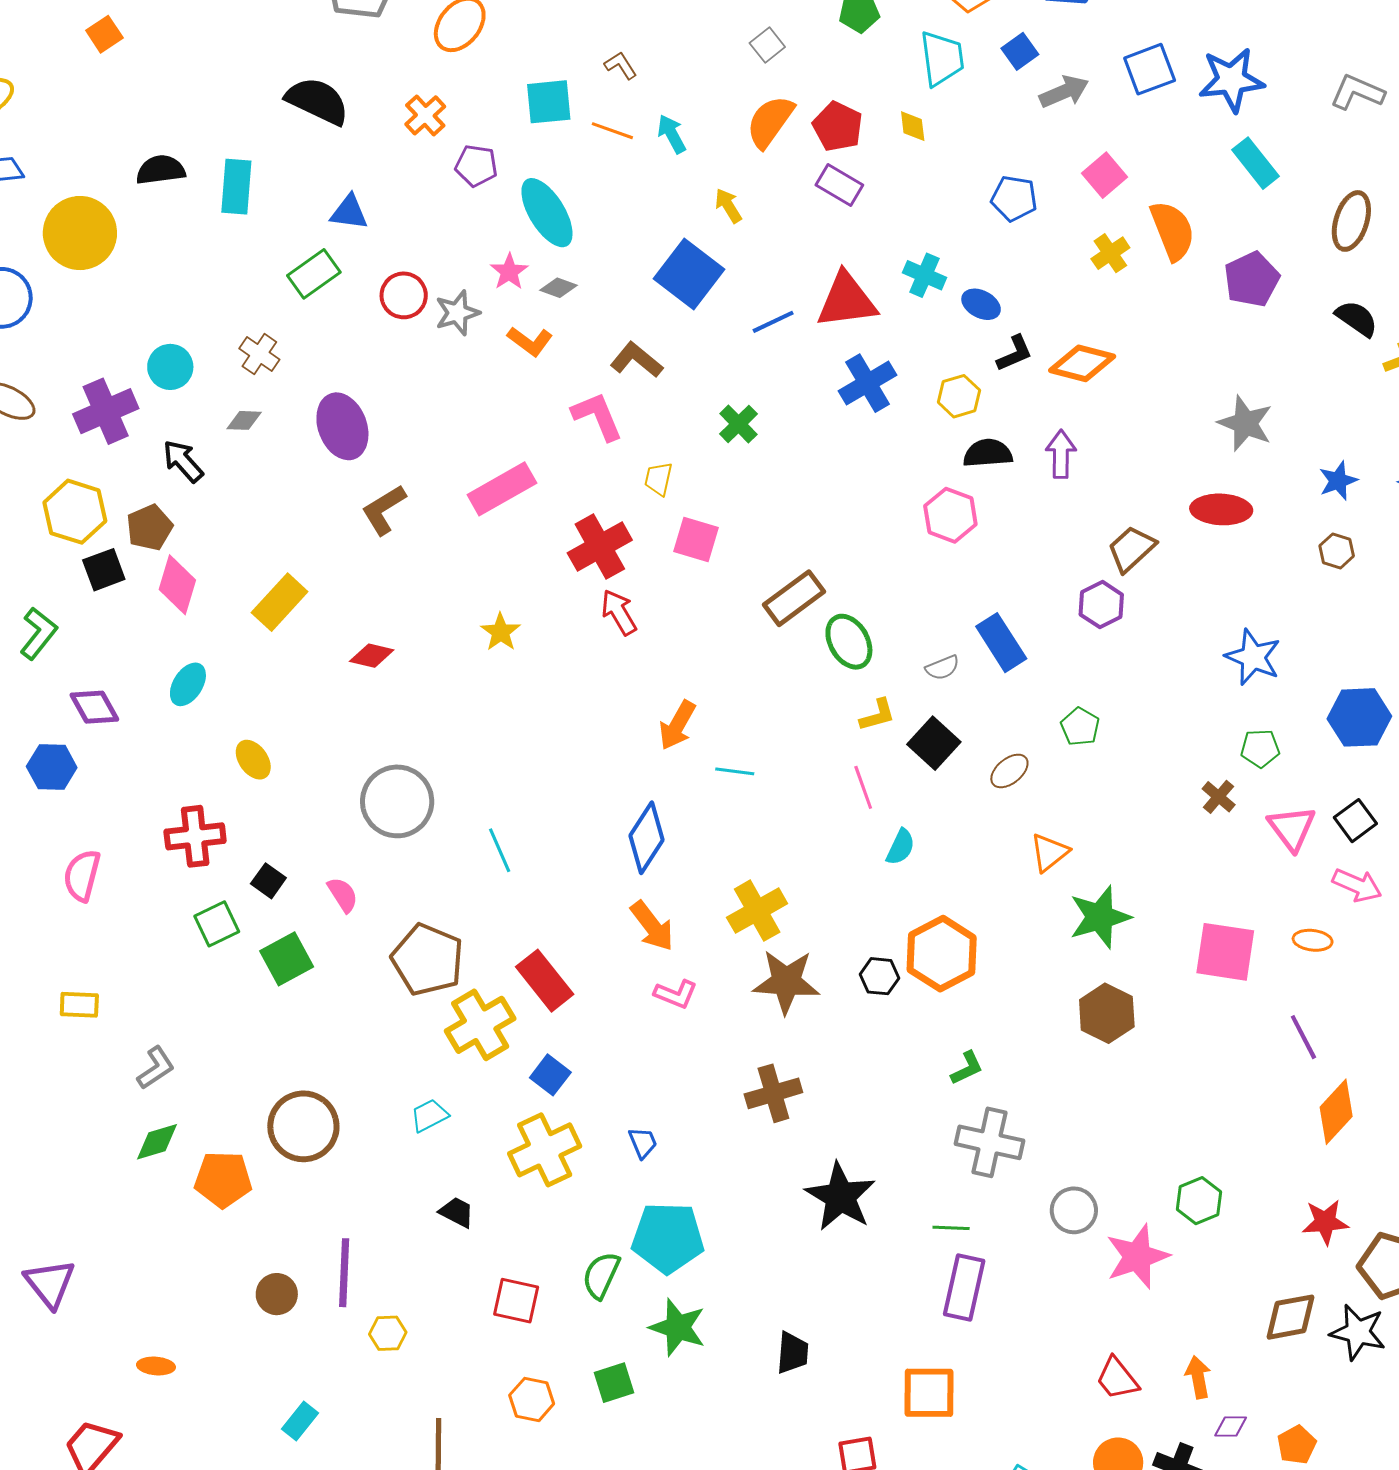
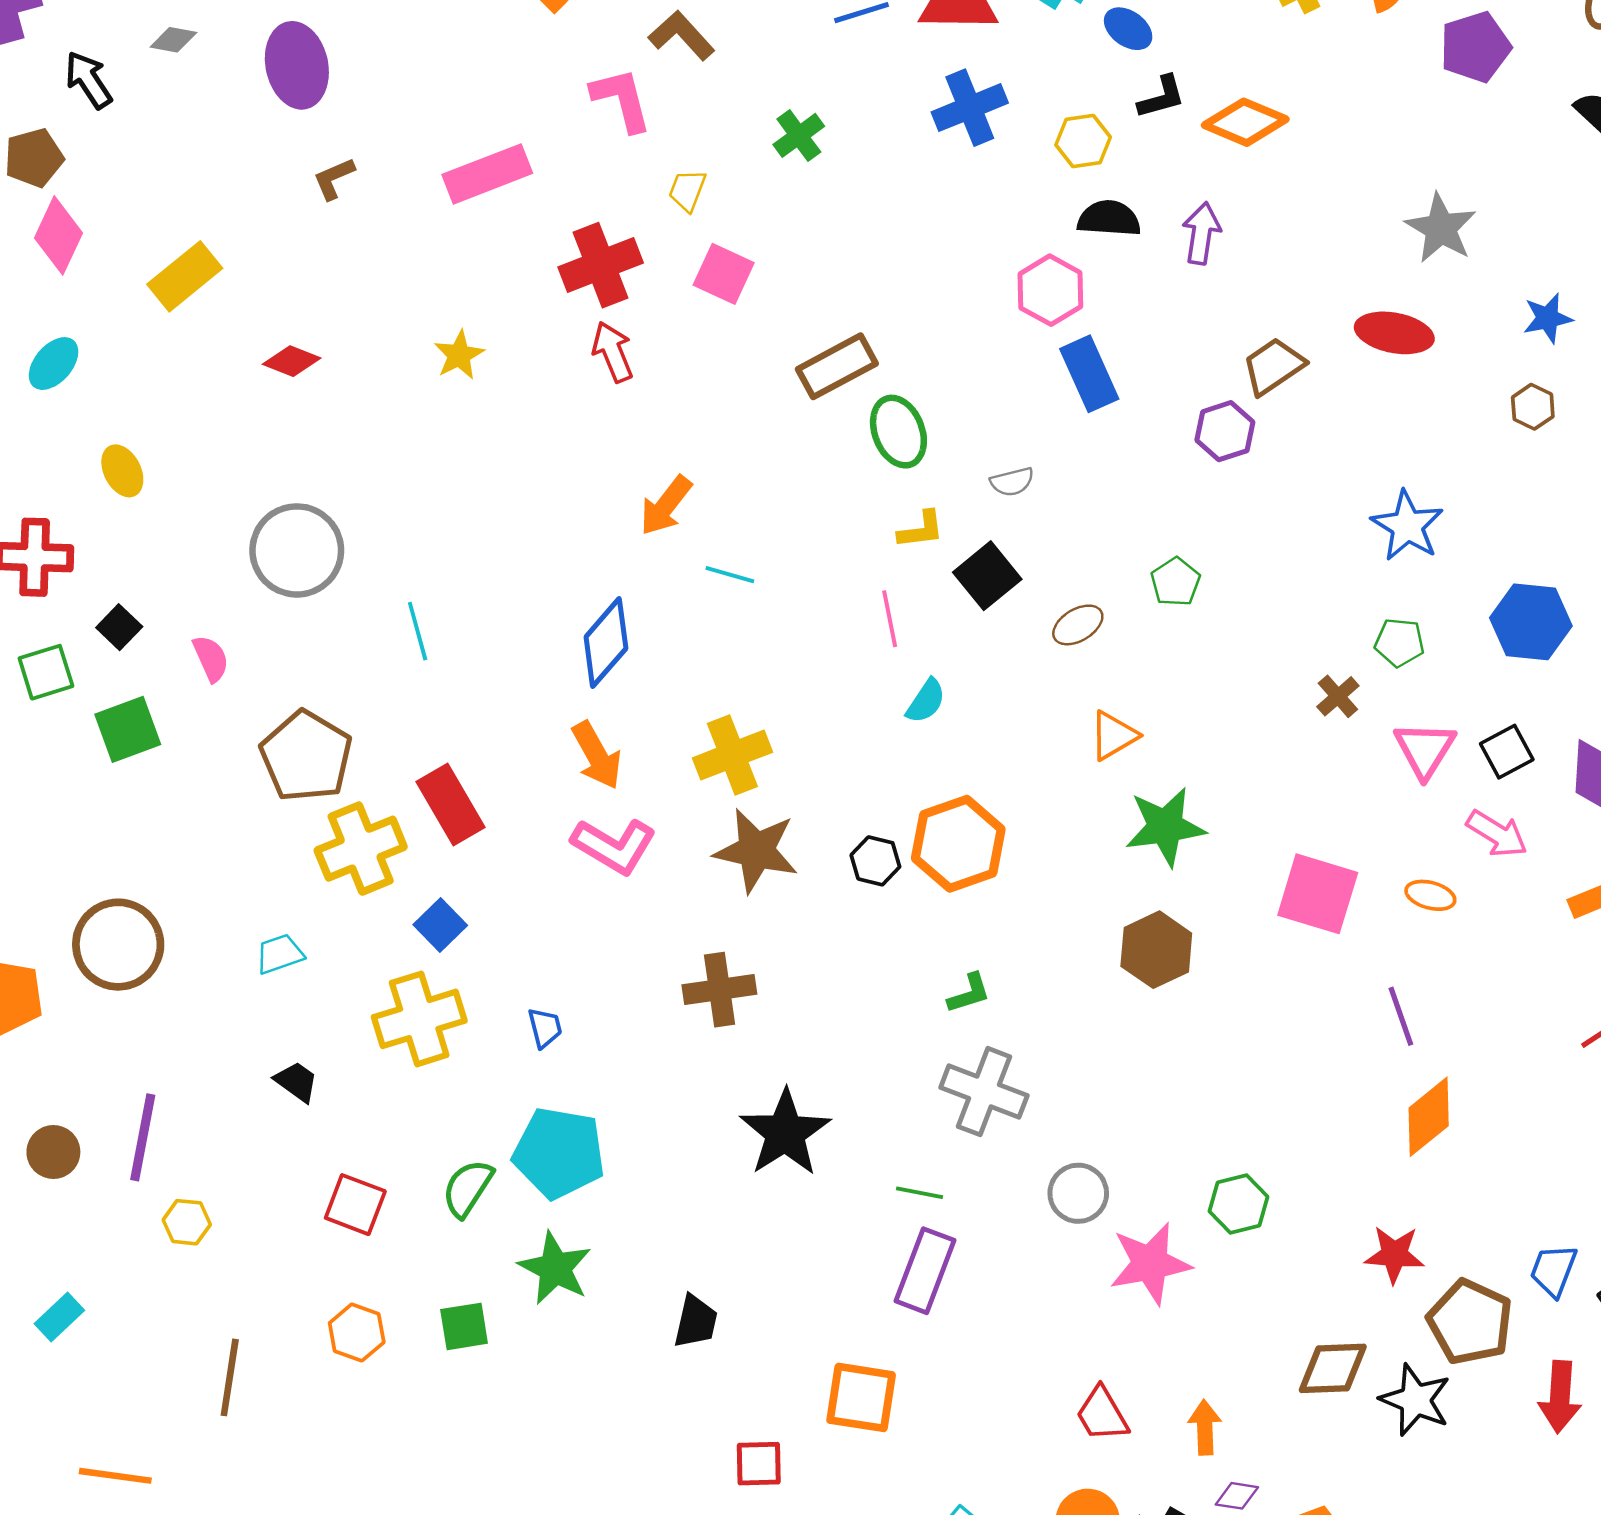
brown L-shape: (384, 510) -> (334, 178), size x0.7
blue rectangle: (1001, 643) -> (1089, 374), moved
pink L-shape: (676, 994) -> (614, 846), size x1.5

